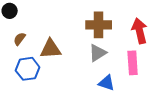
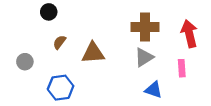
pink rectangle: (133, 63) -> (182, 68), size x0.7
blue hexagon: (28, 69) -> (61, 88), moved

